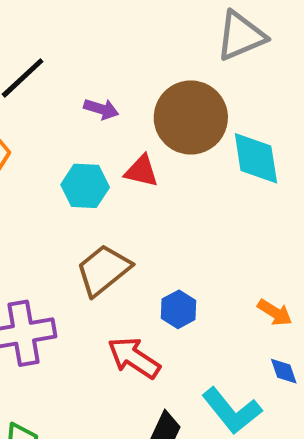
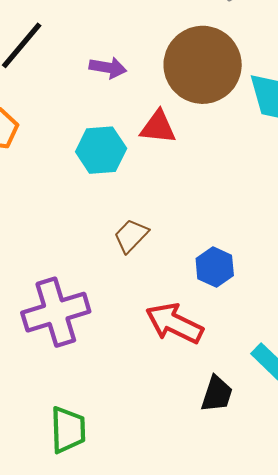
brown trapezoid: (103, 270) -> (131, 236), size x0.6

